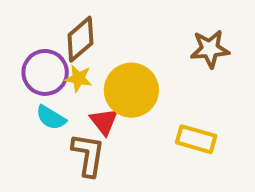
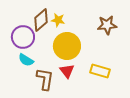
yellow star: (78, 78) -> (58, 20), moved
red triangle: (104, 121) -> (67, 71), moved

